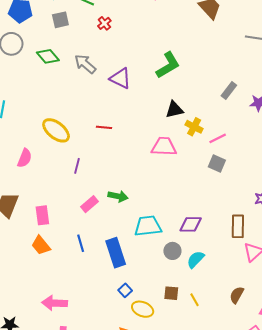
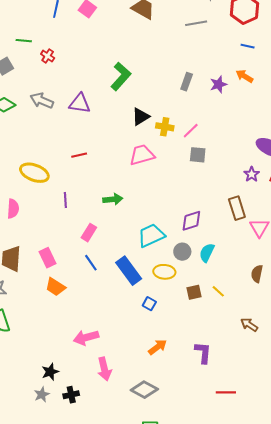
green arrow: (118, 196) -> (113, 199), moved
blue line: (81, 243) -> (91, 263), moved
yellow ellipse: (143, 309) -> (164, 272), moved

